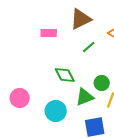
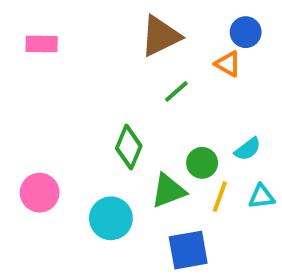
pink rectangle: (49, 33) -> (42, 44), moved
green diamond: (65, 75) -> (129, 147), turned 50

